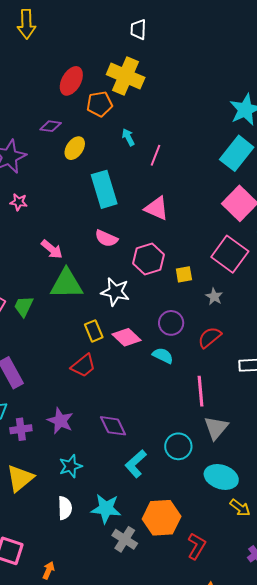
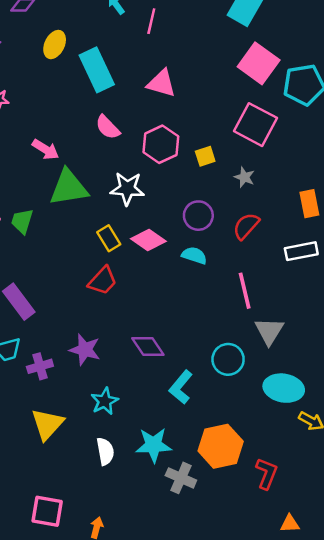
yellow ellipse: (75, 148) -> (55, 45), moved
pink semicircle: (106, 238) -> (108, 127), turned 30

